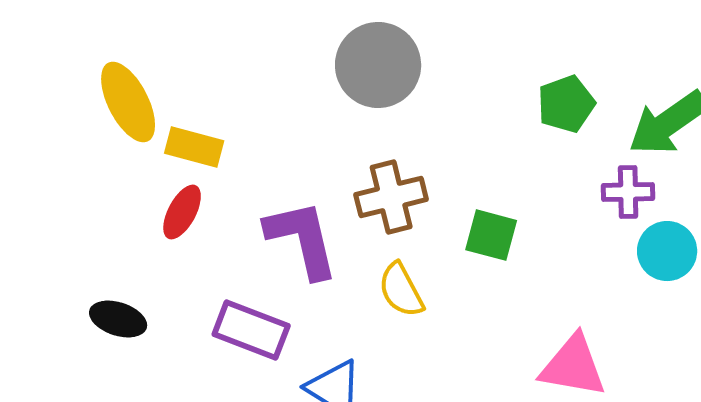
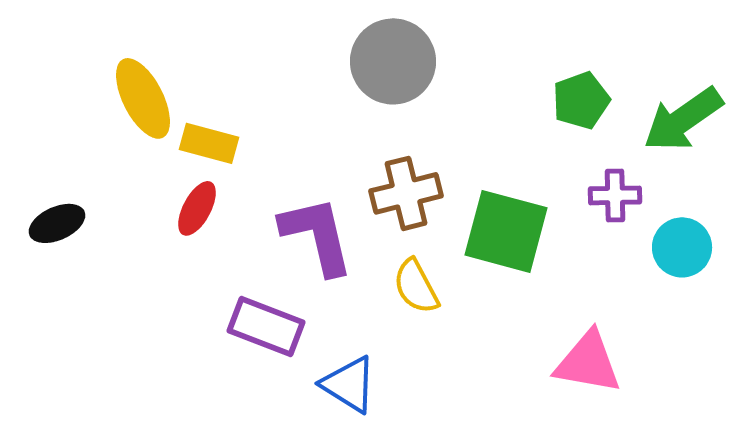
purple cross: (628, 192) -> (615, 195), moved
green square: (491, 235) -> (506, 231), size x1.6
black ellipse: (118, 319) -> (57, 223), moved, turned -42

